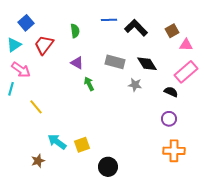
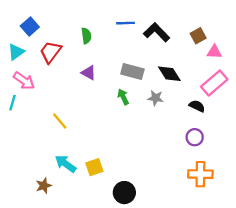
green arrow: (89, 84) -> (123, 97), moved
yellow line: (36, 107) -> (60, 121), moved

